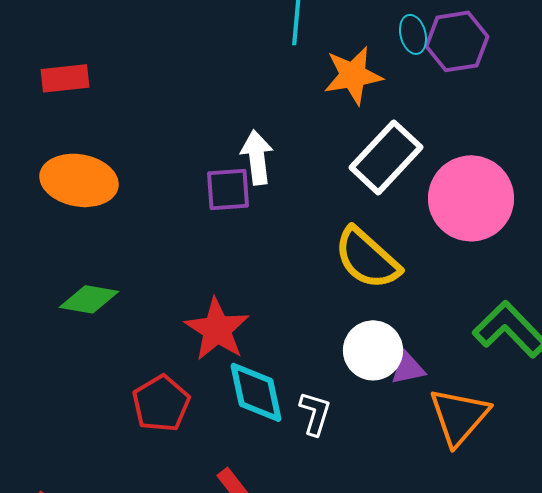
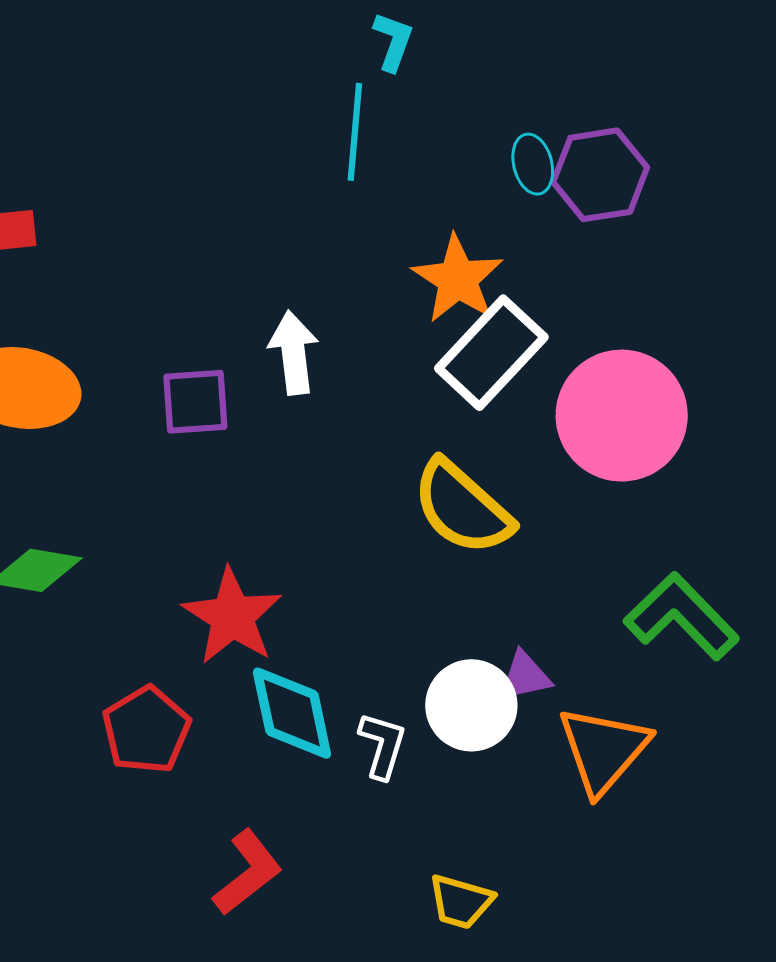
orange star: (353, 75) -> (458, 279), moved, turned -30
purple square: (228, 189) -> (195, 402), moved
white circle: (373, 350) -> (471, 705), moved

